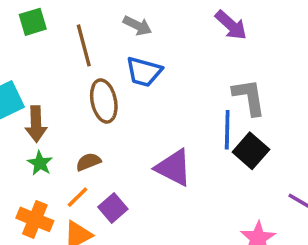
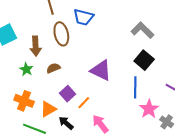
gray L-shape: (249, 97) -> (142, 30), turned -35
brown arrow: (36, 124) -> (36, 46), moved
blue line: (227, 130) -> (135, 87), moved
orange line: (78, 197) -> (84, 103), moved

